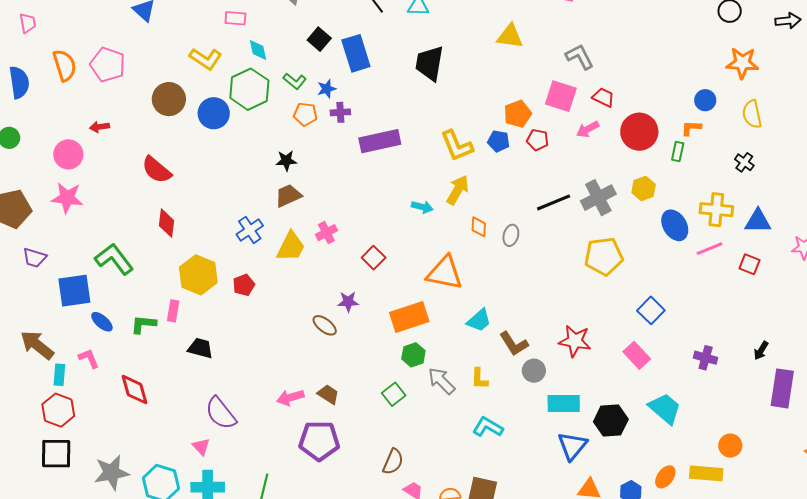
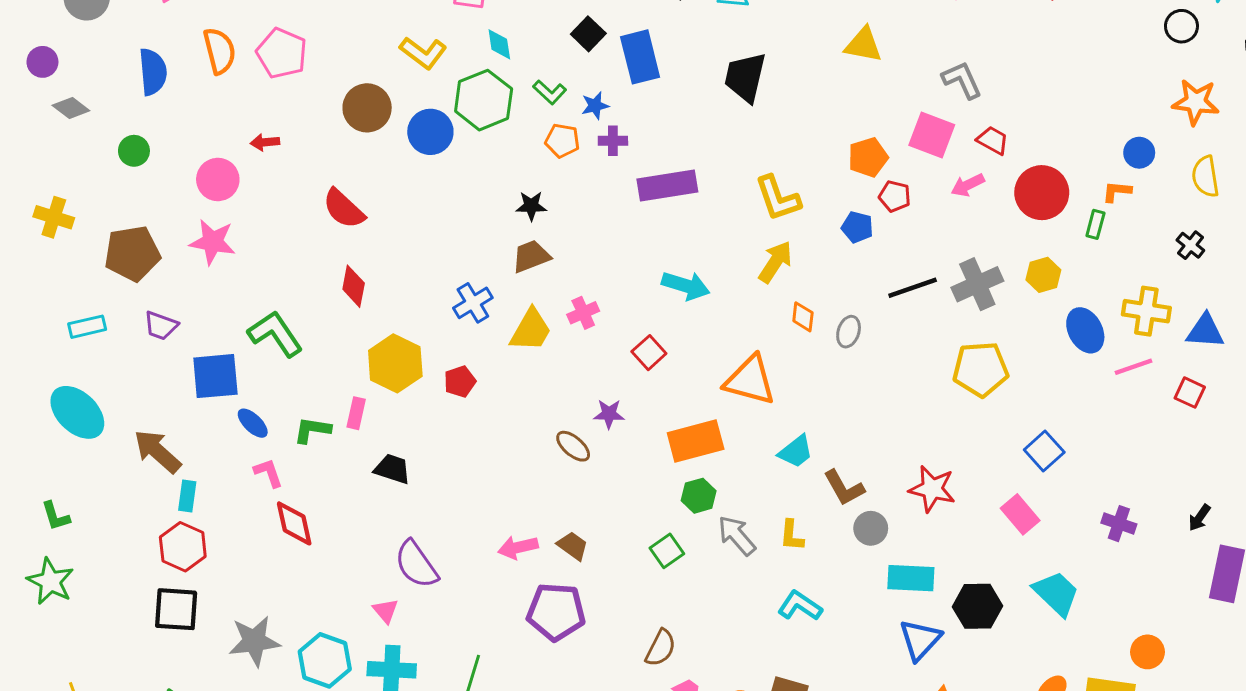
blue pentagon: (498, 141) -> (857, 227), moved
cyan arrow: (422, 207) -> (686, 286), moved, size x1.5
pink L-shape: (89, 358) -> (268, 473), moved

